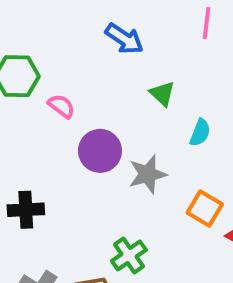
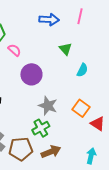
pink line: (207, 23) -> (80, 16), moved
blue arrow: (124, 39) -> (49, 20), turned -36
gray star: (148, 174) -> (48, 106), moved, turned 30

